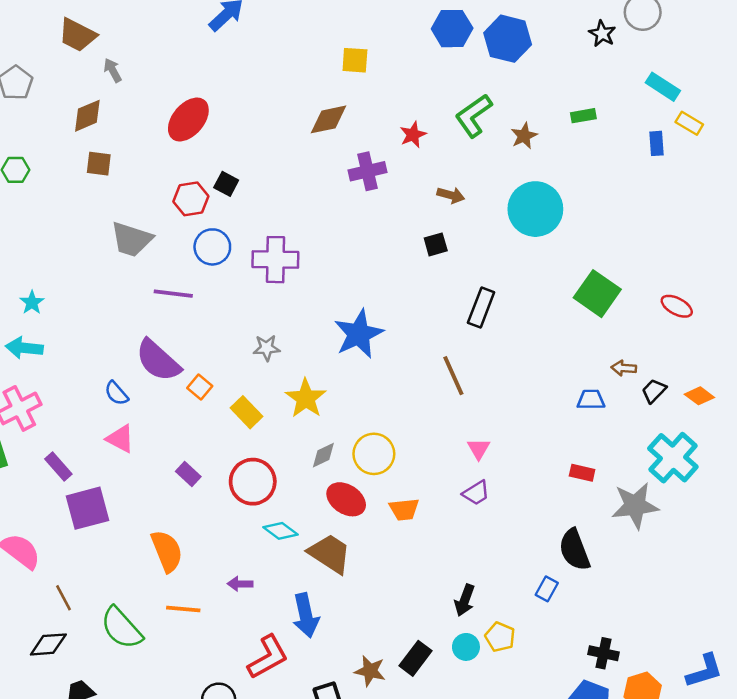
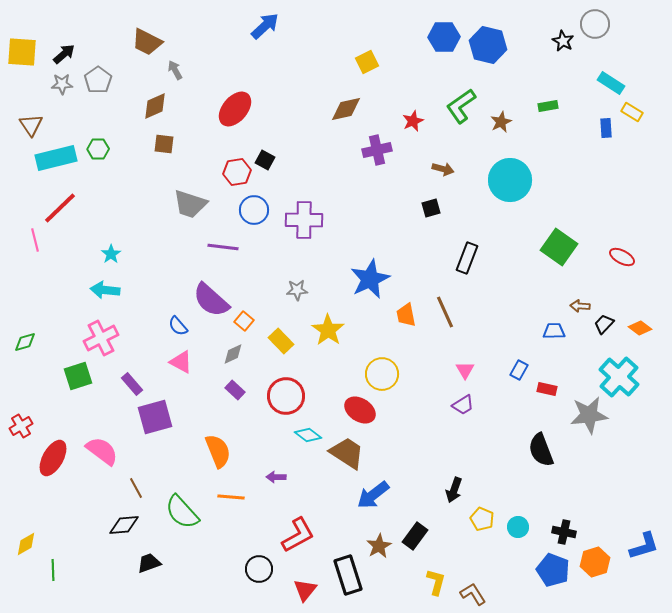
yellow square: (355, 60) -> (367, 62), turned -30
gray diamond: (323, 455) -> (233, 354), moved
orange trapezoid: (404, 509) -> (406, 315), moved, turned 85
blue rectangle: (547, 589) -> (519, 370), moved
blue arrow: (306, 615) -> (373, 495), moved, turned 64
cyan circle: (466, 647) -> (518, 527), moved
brown star: (370, 671) -> (379, 546), turned 30

